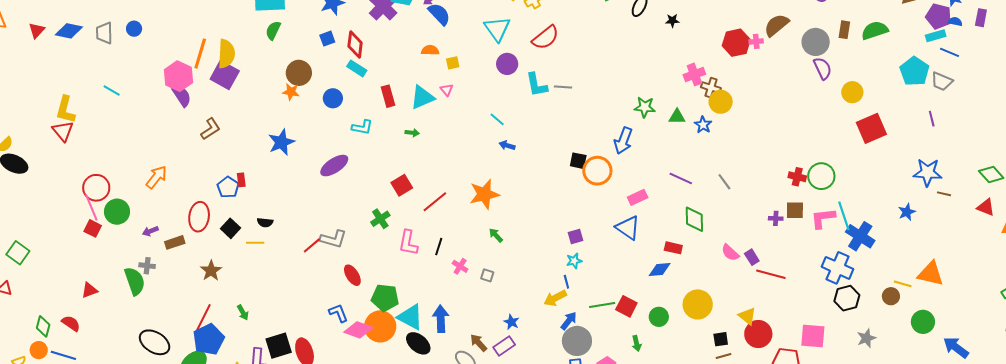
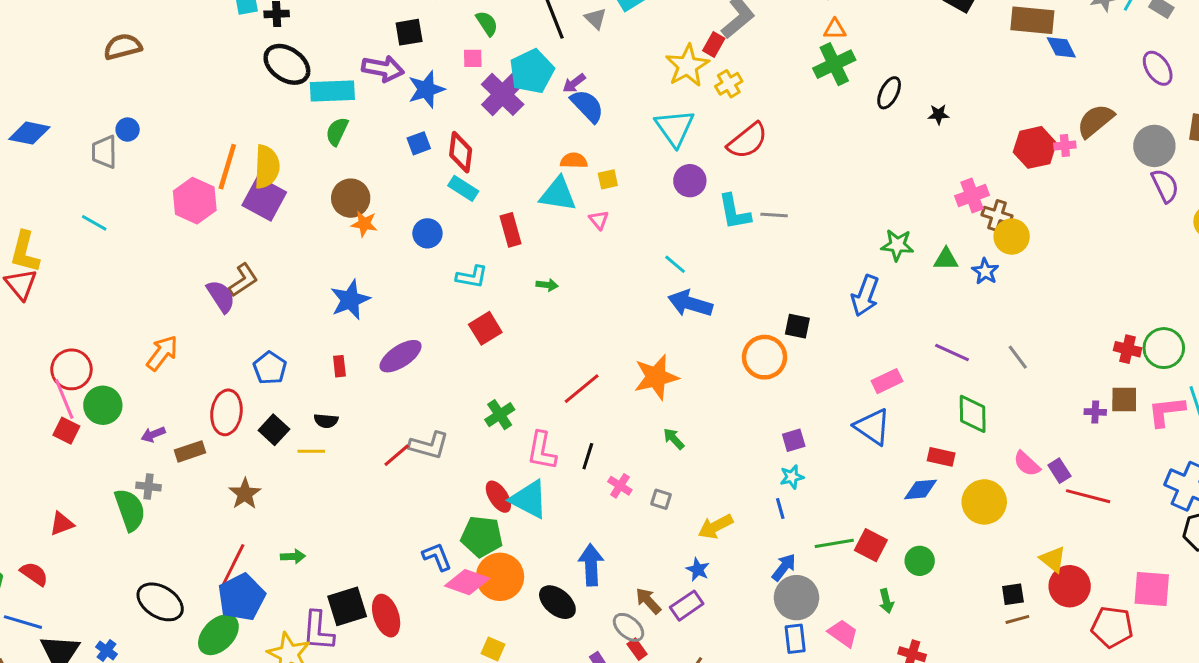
gray trapezoid: (104, 33) -> (104, 152), moved
brown circle: (299, 73) -> (351, 198), moved
purple semicircle: (182, 96) -> (221, 296), moved
cyan triangle: (422, 97) -> (558, 194), moved, turned 32
blue arrow: (507, 145) -> (690, 303), size x1.8
purple ellipse: (334, 166) -> (401, 356), moved
orange circle: (597, 171) -> (765, 357), moved
red rectangle: (241, 180) -> (339, 366), moved
red square: (402, 185) -> (485, 328), moved
red ellipse: (352, 275) -> (498, 497), moved
green pentagon: (385, 298) -> (482, 536), moved
yellow arrow: (555, 298) -> (716, 526), moved
yellow circle: (698, 304) -> (984, 502), moved
green arrow: (243, 312) -> (293, 556), turned -63
cyan triangle: (410, 317) -> (529, 499), moved

